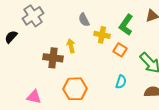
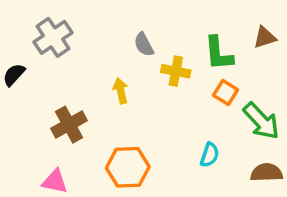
green L-shape: (126, 25) -> (218, 53), turned -40
orange square: (120, 50) -> (226, 93), moved
brown cross: (53, 58) -> (69, 125), moved, turned -36

